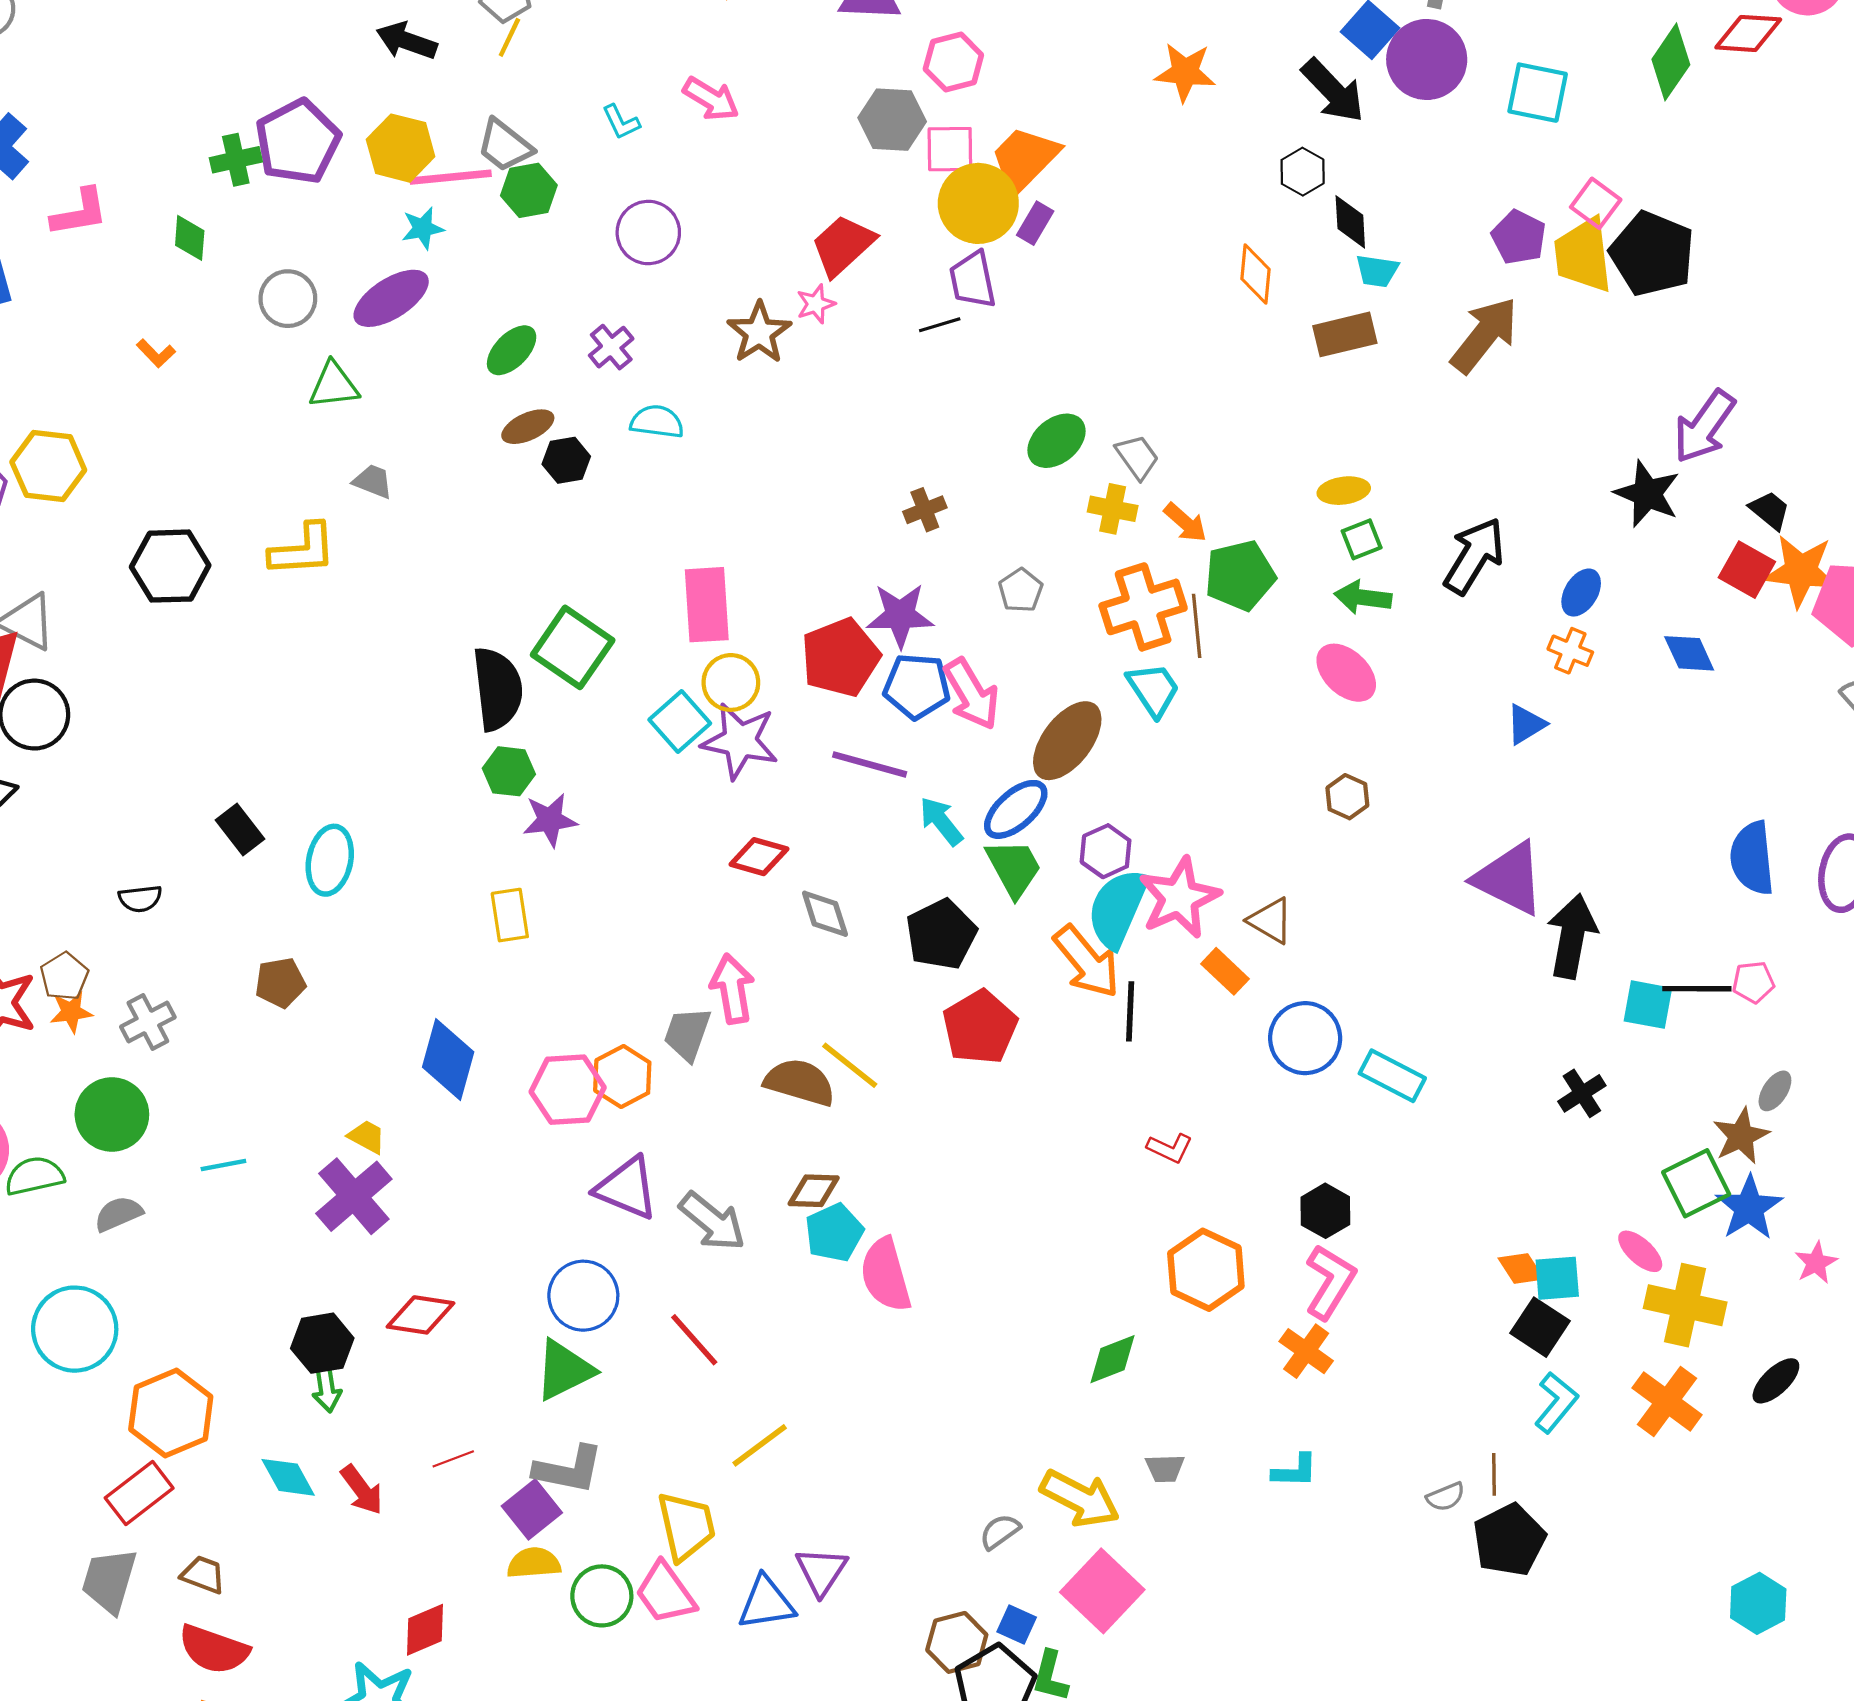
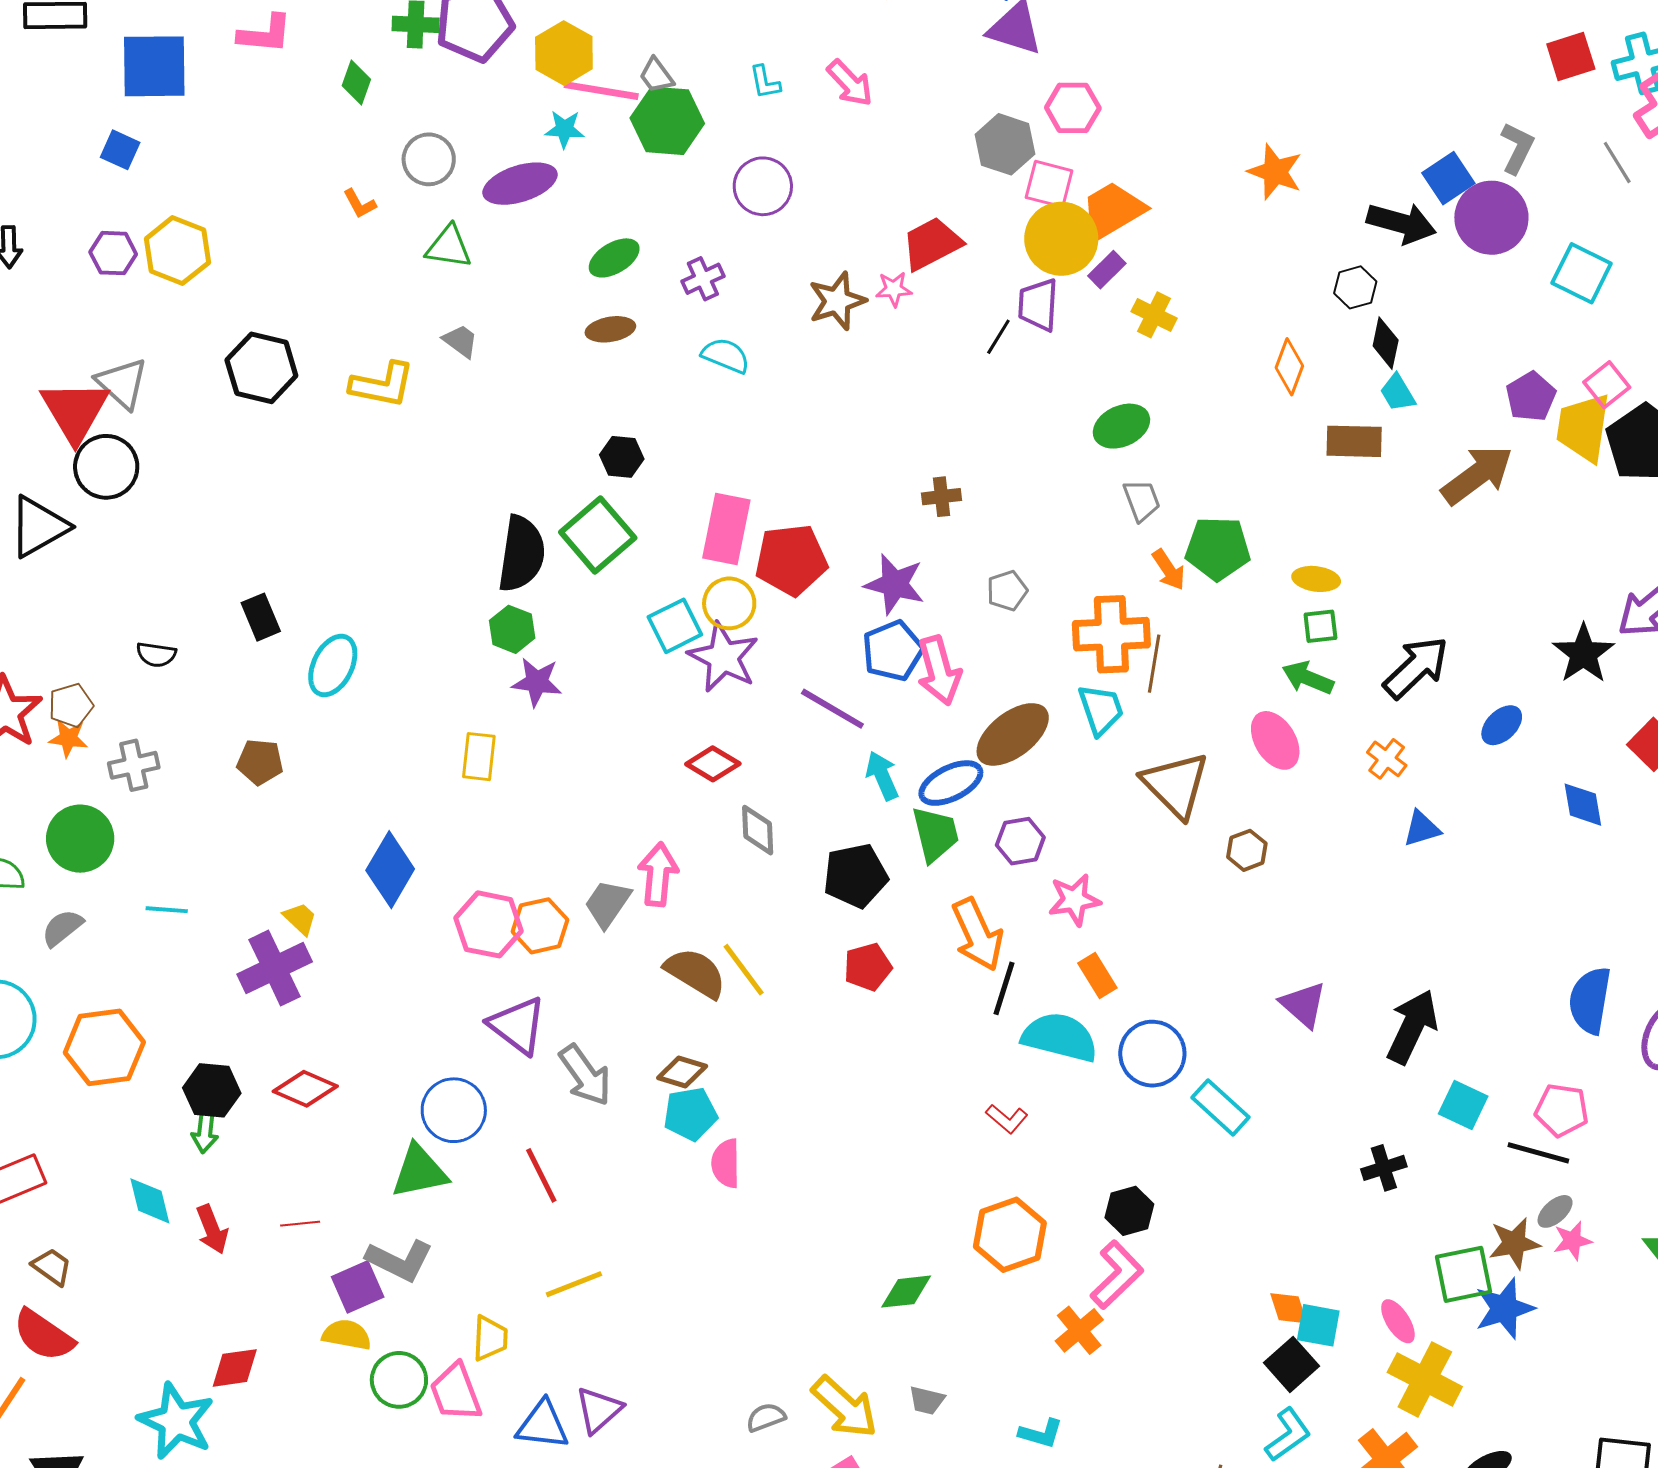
black arrow: (1333, 91) -> (1401, 223), turned -46
gray trapezoid: (505, 146) -> (656, 75), size x0.7
green hexagon: (529, 190) -> (667, 121), size x1.4
cyan trapezoid: (1377, 271) -> (1398, 393), turned 36
black line: (940, 325) -> (998, 337), turned -57
orange L-shape: (156, 353) -> (360, 204), moved
green ellipse: (1057, 441) -> (1121, 426), moved
black hexagon: (566, 460) -> (622, 457), moved
yellow cross: (1113, 509) -> (1154, 315), moved
green pentagon: (1240, 575) -> (1218, 548), moved
orange cross: (1570, 651) -> (1387, 759), moved
red pentagon: (840, 657) -> (791, 560), moved
blue pentagon: (917, 686) -> (893, 651), turned 30
purple triangle: (1509, 879) -> (1303, 1005), moved, size x0.7
pink star: (1179, 898) -> (1074, 900), size x0.7
cyan semicircle: (1118, 908) -> (1060, 1037), moved, turned 66
brown triangle: (1271, 921) -> (1176, 785), moved, size x1.6
pink pentagon: (1753, 982) -> (1562, 1110), size x1.4
black line: (1697, 989) -> (1538, 1153), moved
red pentagon: (980, 1027) -> (868, 967), size x0.7
gray semicircle: (118, 1214) -> (62, 928), turned -30
pink star: (1816, 1263) -> (1572, 1241), moved
pink semicircle: (886, 1275) -> (726, 1163), size x0.7
orange hexagon: (171, 1413) -> (104, 1047), moved
yellow trapezoid: (686, 1526) -> (490, 1338), size x0.7

